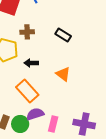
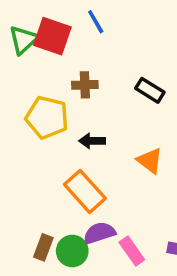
pink rectangle: (53, 124) -> (132, 251), turned -49

